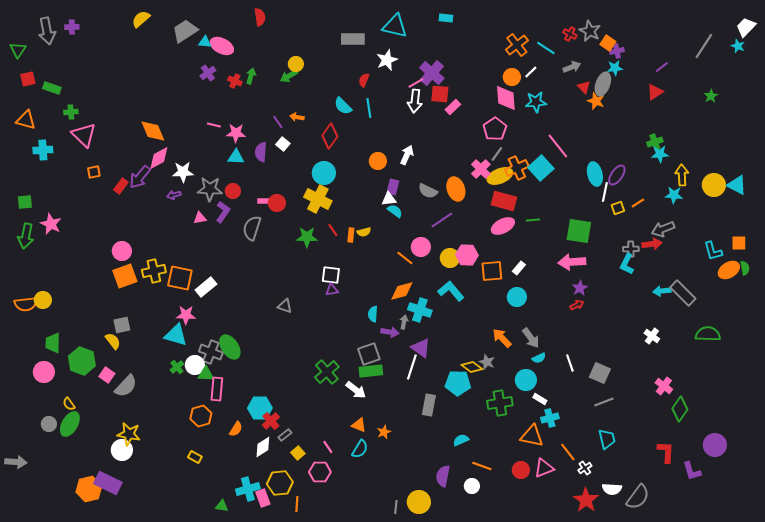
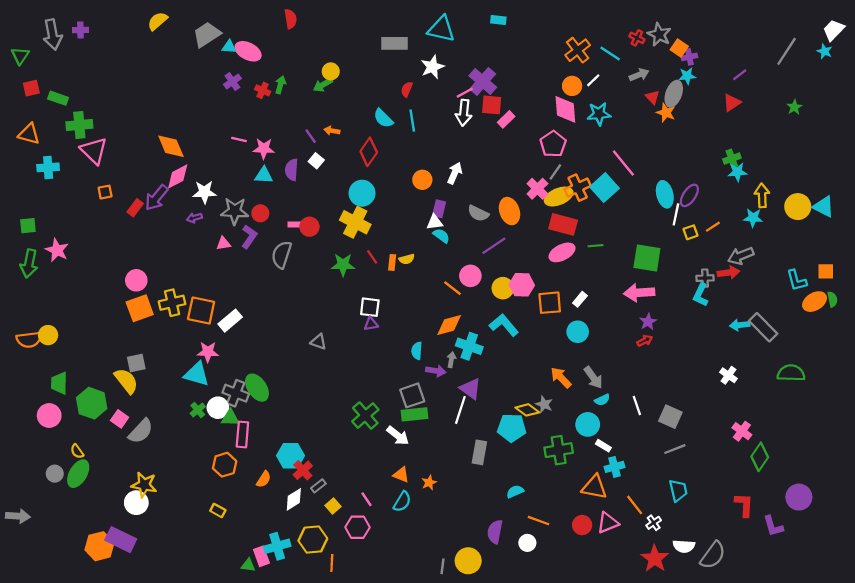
green cross: (71, 112) -> (79, 125), size x1.6
yellow semicircle: (113, 341) -> (126, 381), size x1.4
pink rectangle: (263, 498) -> (261, 556), moved

